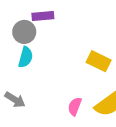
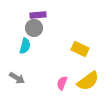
gray circle: (24, 32) -> (34, 28), moved

